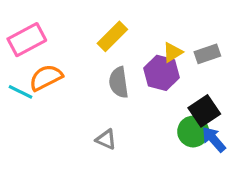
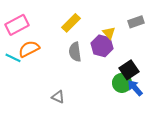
yellow triangle: (173, 52) -> (109, 33), turned -40
gray rectangle: (207, 54) -> (136, 22), moved
gray triangle: (106, 139) -> (58, 97), moved

